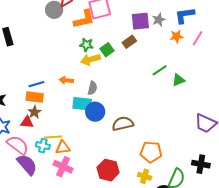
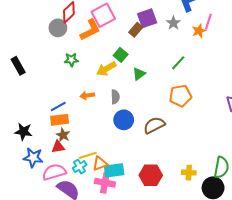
gray star: (159, 20) -> (173, 23), moved
orange star: (177, 36) -> (199, 31), moved
brown rectangle: (129, 42) -> (136, 30), moved
green star: (86, 45) -> (71, 60), moved
green triangle: (178, 80) -> (139, 74), moved
cyan rectangle: (82, 104) -> (114, 170), moved
pink semicircle: (18, 145) -> (54, 172), turned -40
cyan cross: (43, 146) -> (80, 167), turned -32
orange pentagon: (151, 152) -> (180, 96), moved

